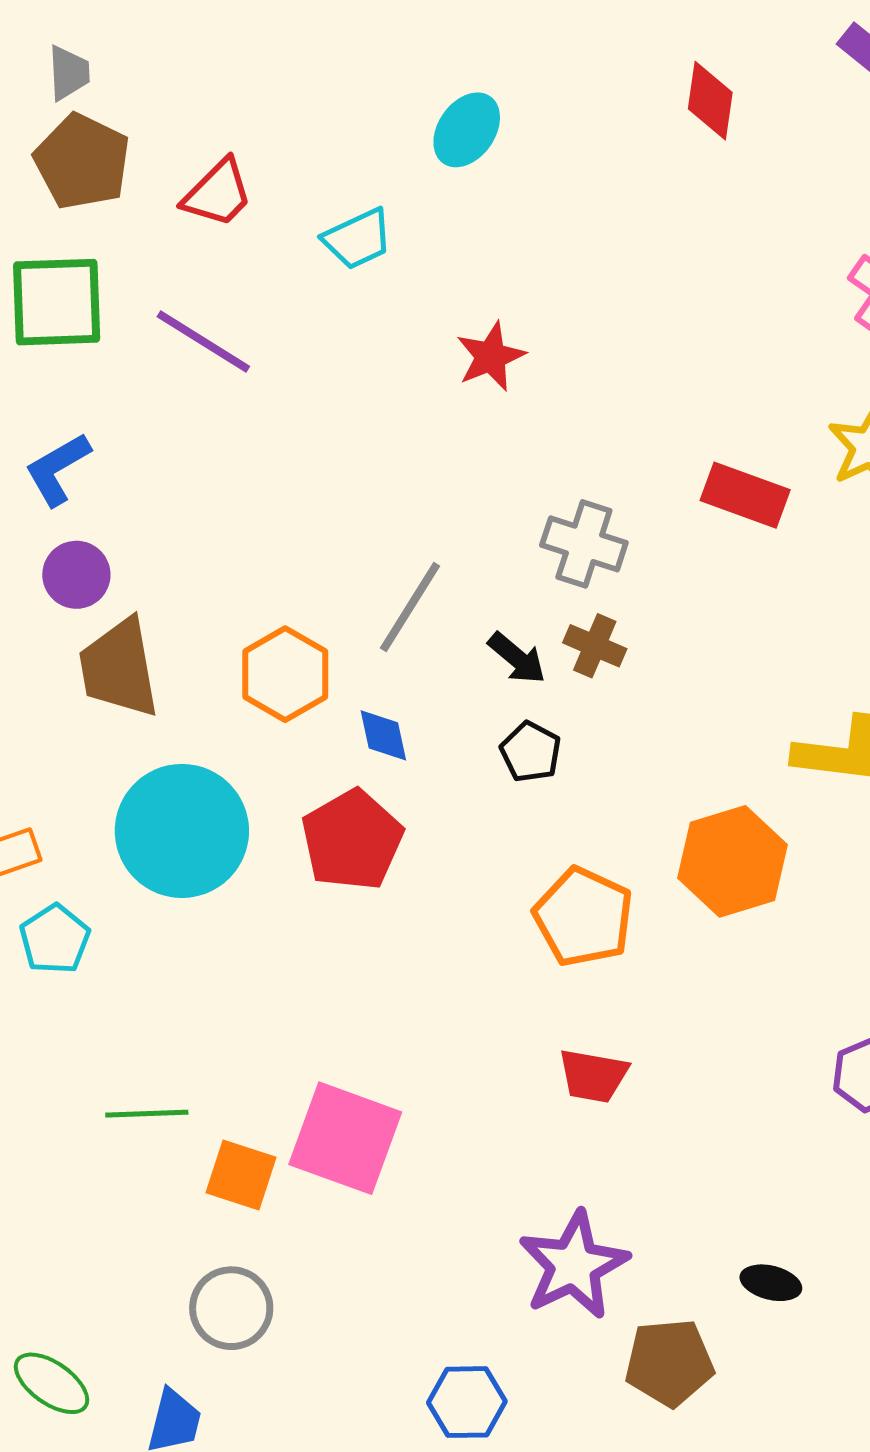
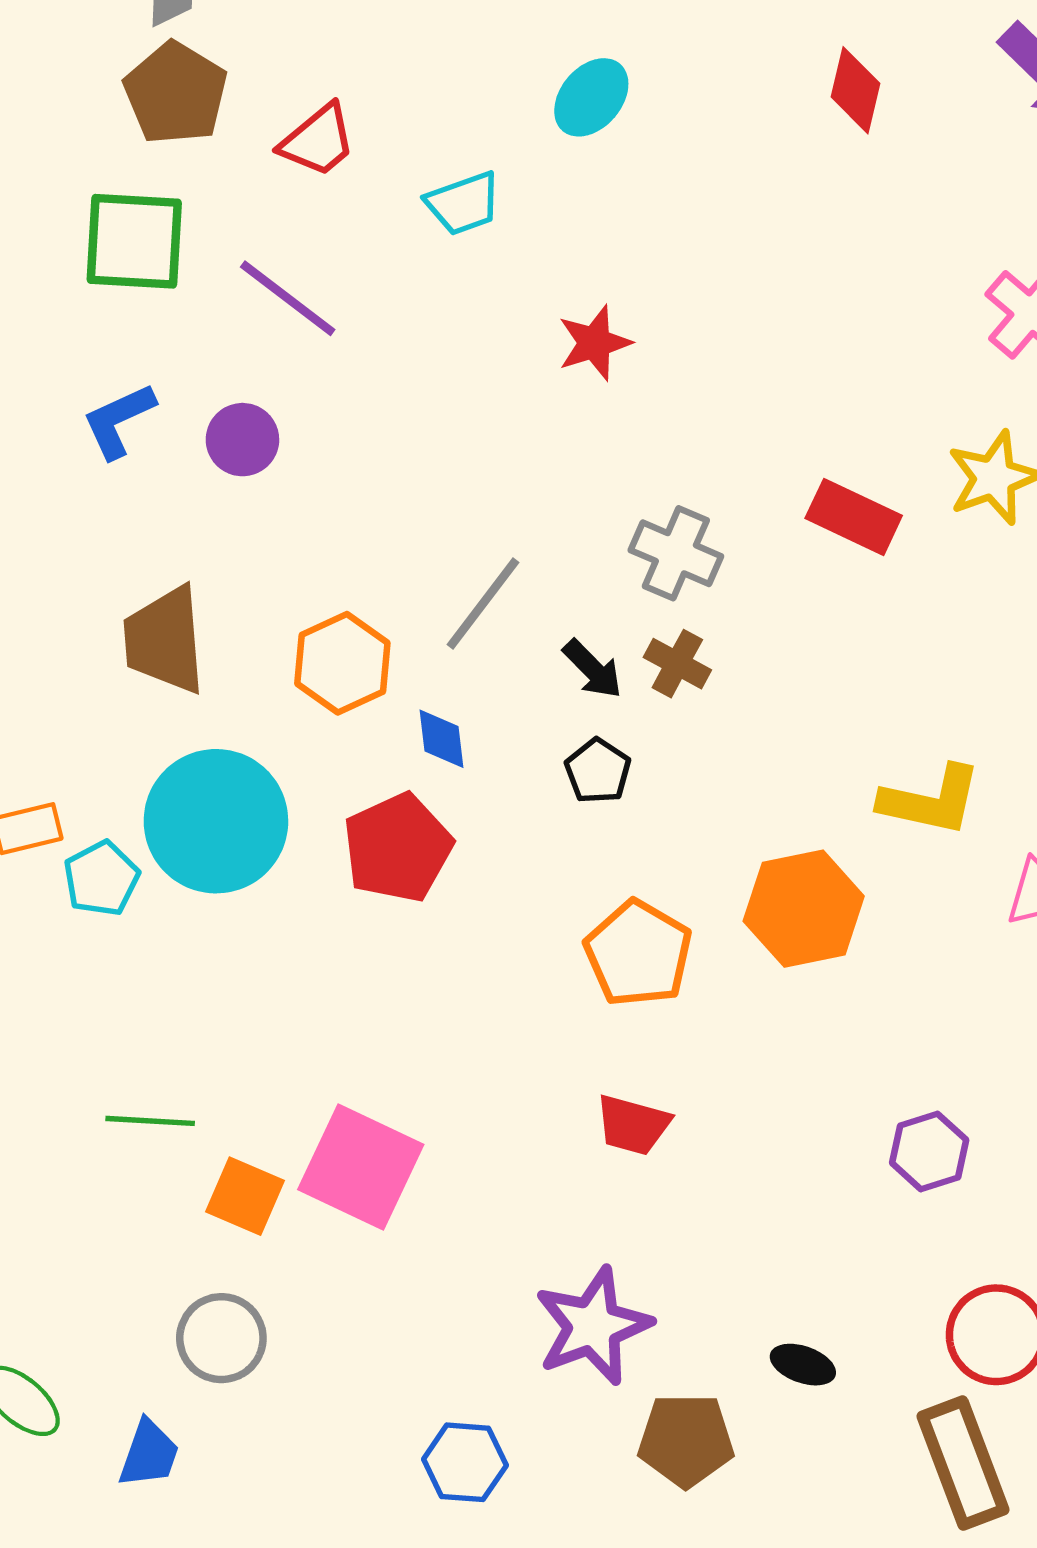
purple circle: (76, 575) -> (242, 440), moved
cyan pentagon: (55, 939) -> (101, 879), moved

